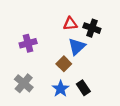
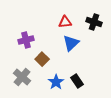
black cross: (92, 28) -> (94, 22), moved
brown square: (64, 64) -> (42, 59), moved

